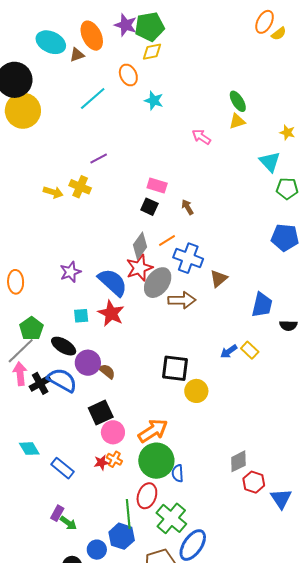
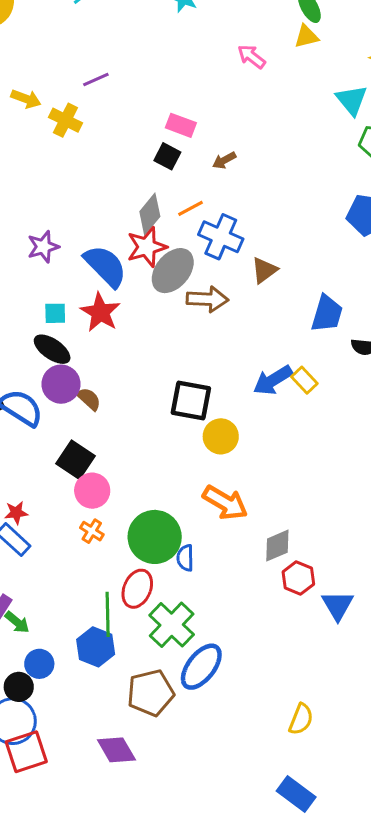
yellow arrow: (53, 192) -> (26, 99), moved
brown arrow: (187, 207) -> (224, 160), turned -91
black ellipse: (64, 346) -> (52, 349), moved
blue arrow: (229, 351) -> (273, 380), size x1.5
black square: (101, 412) -> (76, 460), turned -35
orange arrow: (153, 431) -> (225, 503), moved, turned 60
red star: (101, 462) -> (16, 513), moved
blue circle: (97, 550) -> (39, 664), moved

